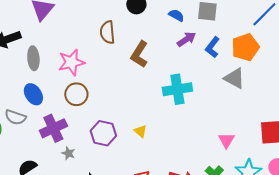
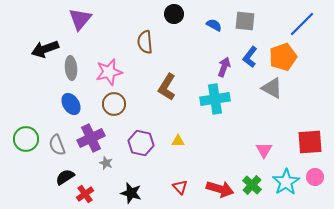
purple arrow: (186, 39) -> (224, 67), moved, turned -36
brown L-shape: (139, 54) -> (167, 87), moved
gray semicircle: (15, 117) -> (57, 145), moved, turned 50
yellow triangle: (140, 131) -> (178, 141), turned -40

